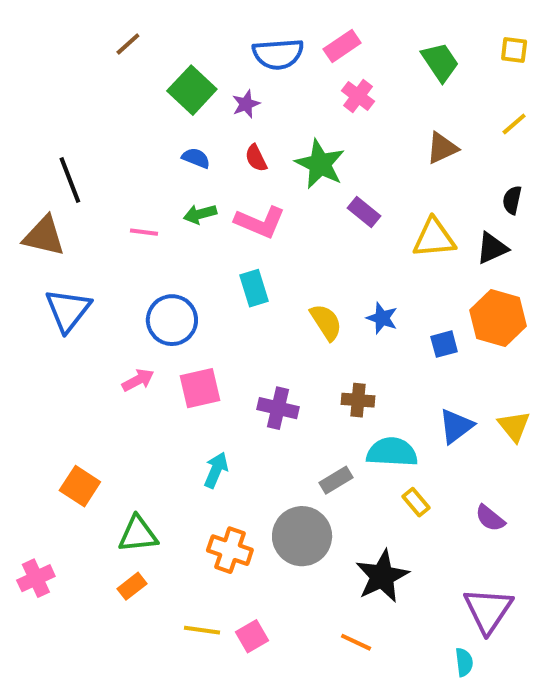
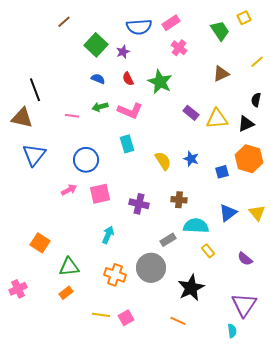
yellow square: (514, 50) -> (244, 18), moved, turned -32
purple rectangle: (364, 212) -> (191, 113), moved

